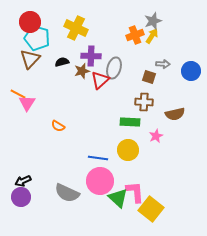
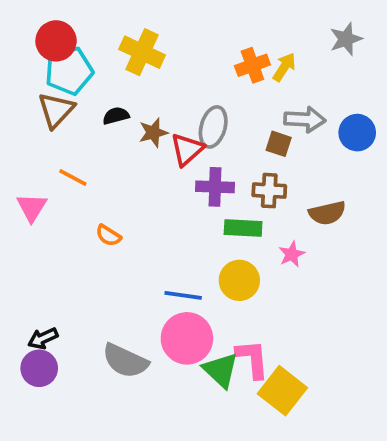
gray star: (153, 21) -> (346, 39), moved
cyan pentagon: (37, 38) -> (69, 71), turned -30
purple cross: (91, 56) -> (215, 187), moved
gray arrow: (163, 64) -> (305, 119), size x1.5
orange line: (18, 94) -> (73, 177), moved
pink triangle: (27, 103) -> (32, 207), moved

